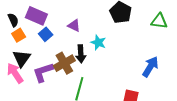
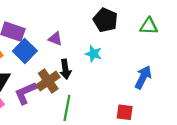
blue square: (46, 34) -> (25, 51), size x1.5
cyan star: (98, 43) -> (94, 54), moved

